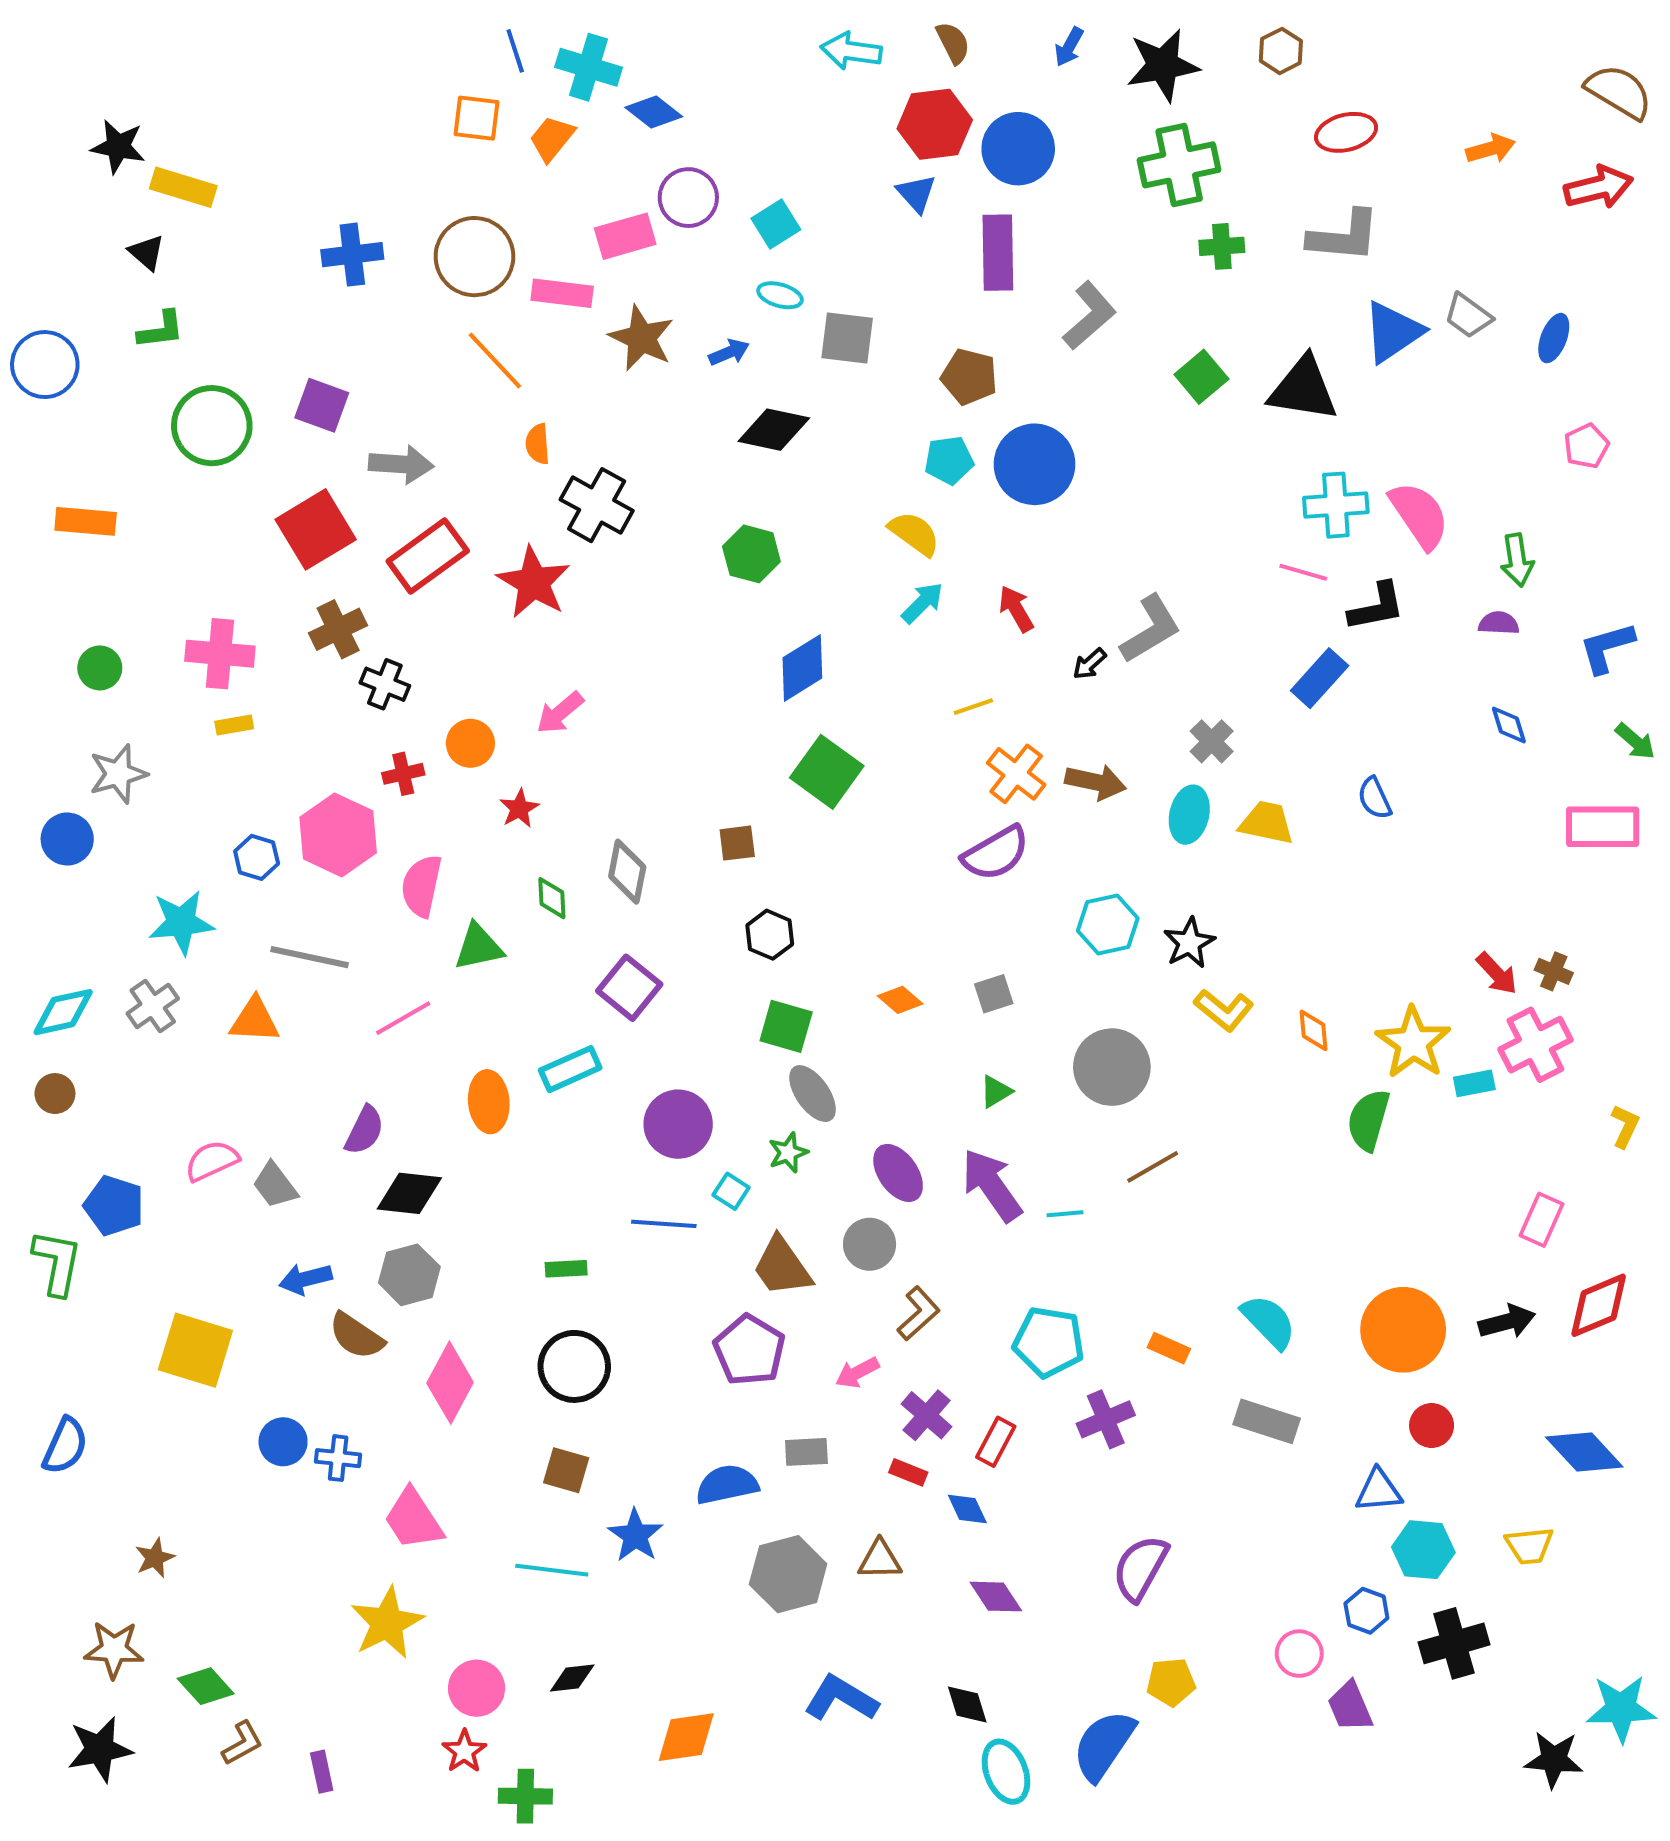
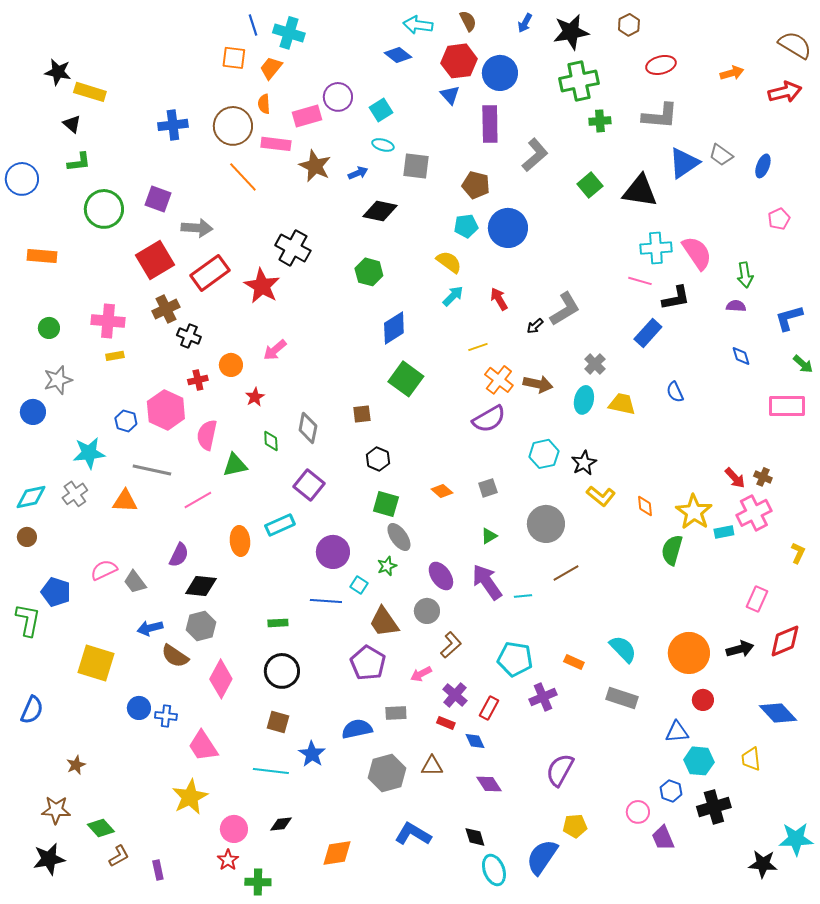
blue diamond: (654, 112) -> (398, 55), moved
orange semicircle: (538, 444) -> (264, 104), moved
yellow trapezoid: (1529, 1546) -> (751, 759), turned 90

